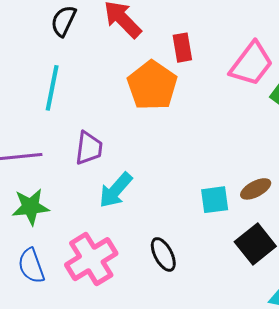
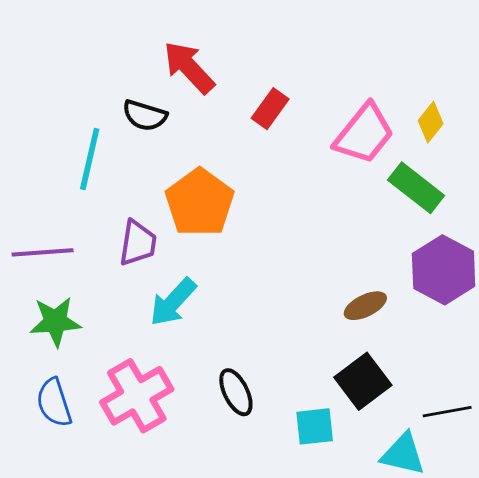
black semicircle: (64, 21) -> (145, 115), moved, turned -100
red rectangle: (182, 48) -> (270, 109), turned 44
orange pentagon: (152, 85) -> (200, 203), moved
cyan square: (215, 200) -> (315, 426), moved

